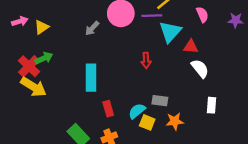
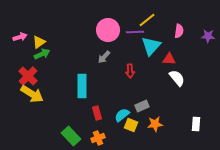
pink semicircle: (202, 15) -> (179, 31), turned 32
gray arrow: (92, 28) -> (104, 57), moved
green arrow: (44, 58) -> (42, 54), moved
gray rectangle: (160, 101) -> (142, 106), turned -32
white rectangle: (211, 105) -> (196, 124), moved

